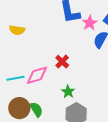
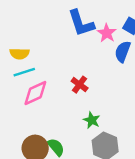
pink diamond: (37, 75) -> (35, 93), moved
cyan line: (15, 78) -> (24, 72), moved

